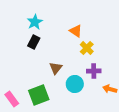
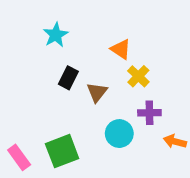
black rectangle: (34, 42) -> (68, 78), moved
brown triangle: (56, 68) -> (97, 92), moved

